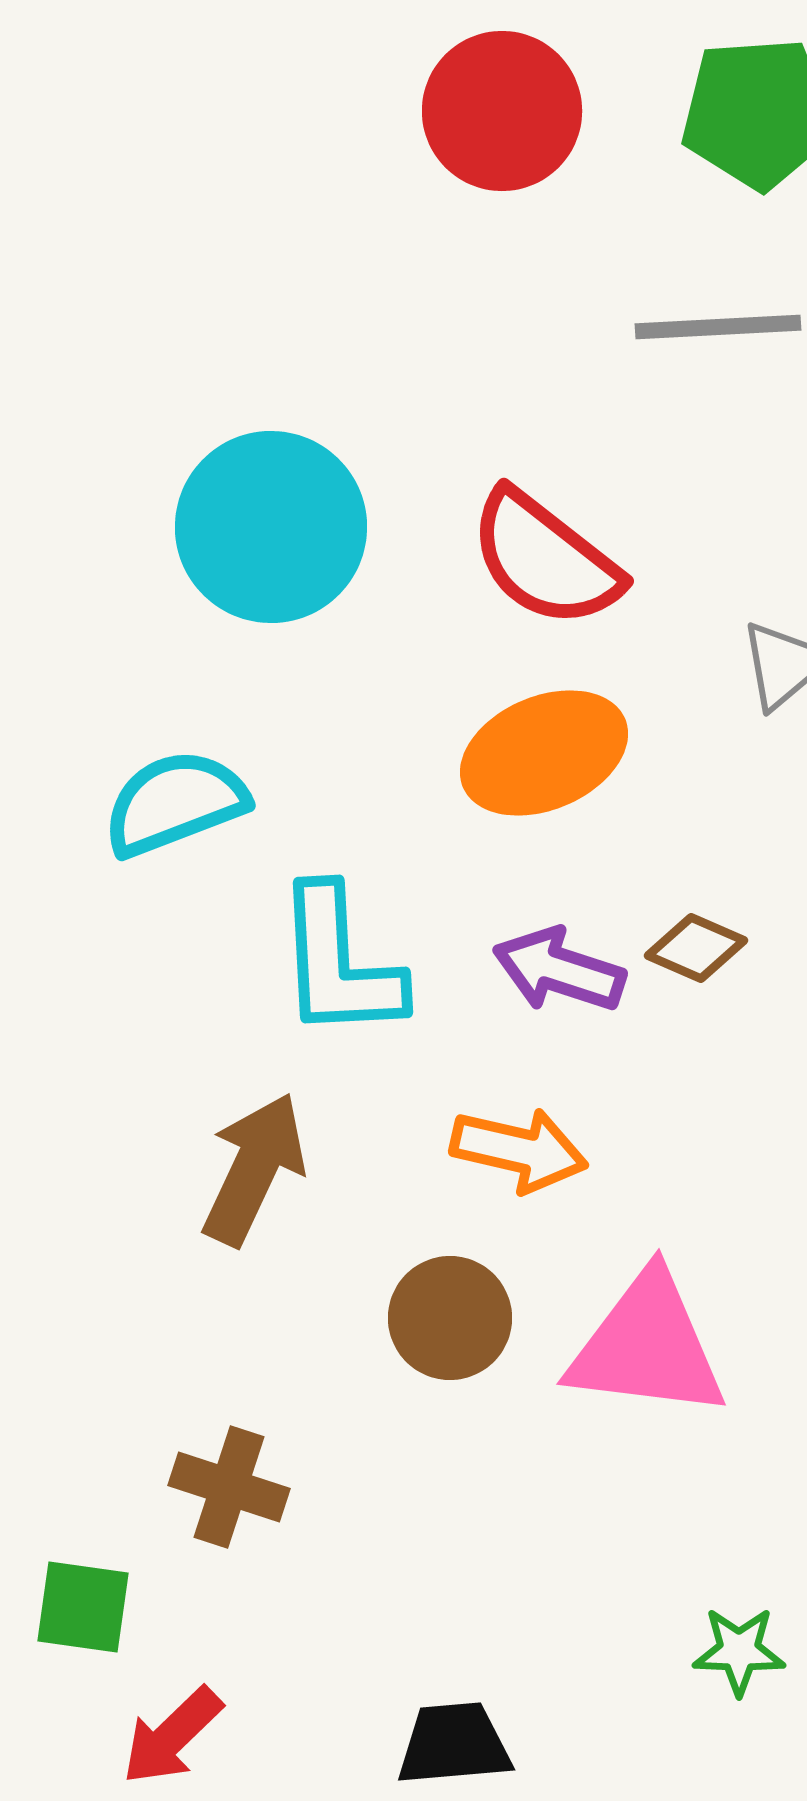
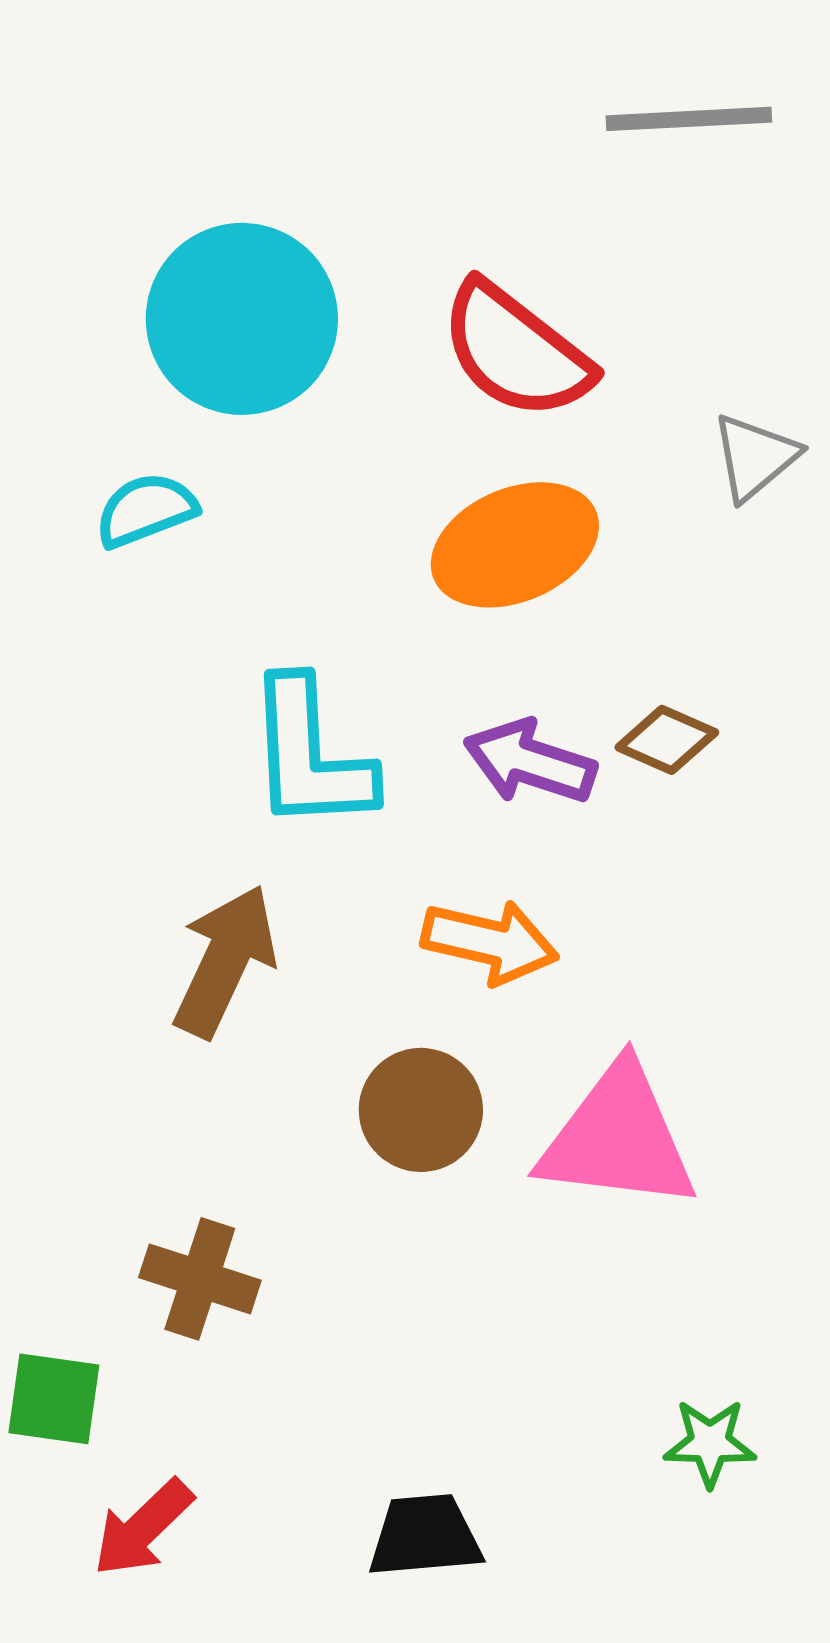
cyan semicircle: (175, 803) -> (146, 510), moved, size x0.7

